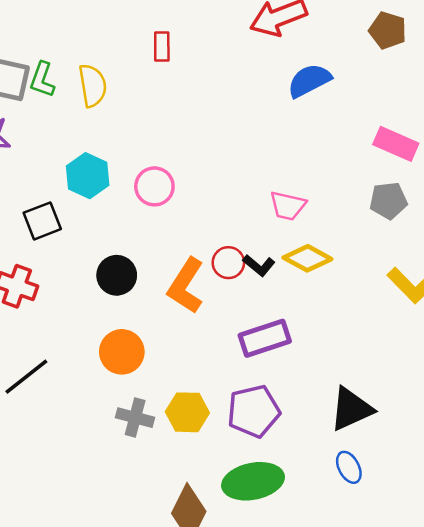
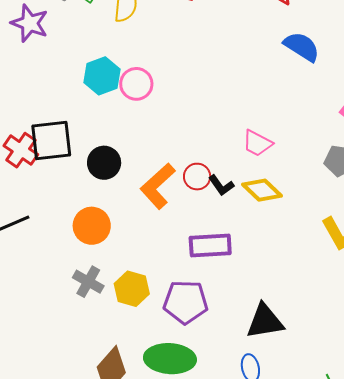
blue semicircle: (309, 80) -> (302, 47), turned 45
pink circle: (154, 186) -> (136, 84), moved
black square: (42, 221) -> (51, 141), moved, size x1.4

